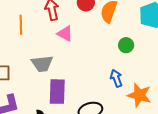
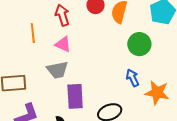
pink triangle: (65, 34) -> (63, 44), moved
green circle: (126, 45) -> (139, 44), size x1.5

